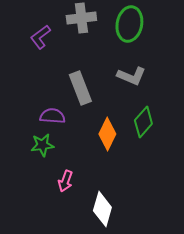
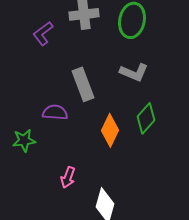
green star: (42, 145) -> (24, 140), moved

